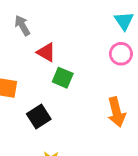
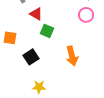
orange arrow: (116, 112) -> (72, 56), moved

